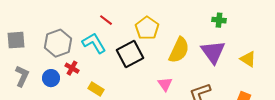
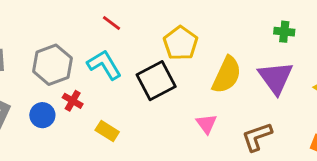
red line: (106, 20) -> (111, 23), moved

